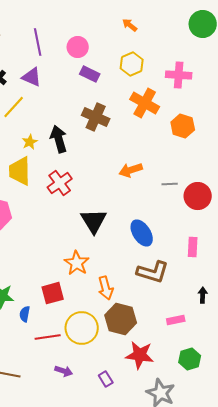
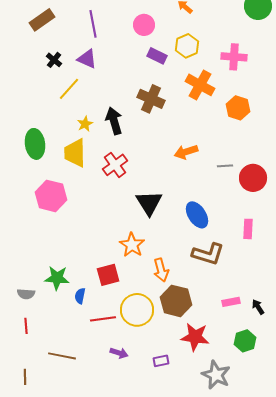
pink circle: (78, 47) -> (144, 25), moved
purple rectangle: (90, 74) -> (157, 56), moved
black arrow: (203, 295) -> (258, 307), moved, turned -35
purple rectangle: (106, 379) -> (161, 361), turned -70

